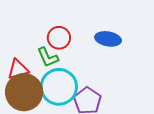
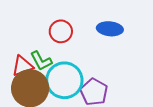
green L-shape: (48, 57) -> (41, 61), moved

